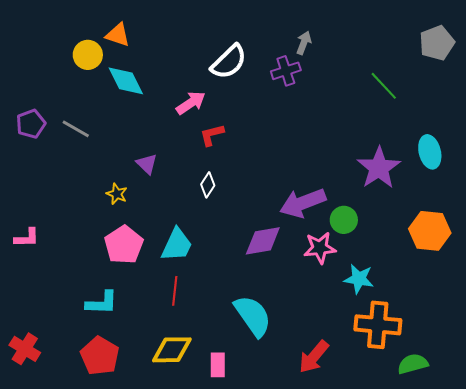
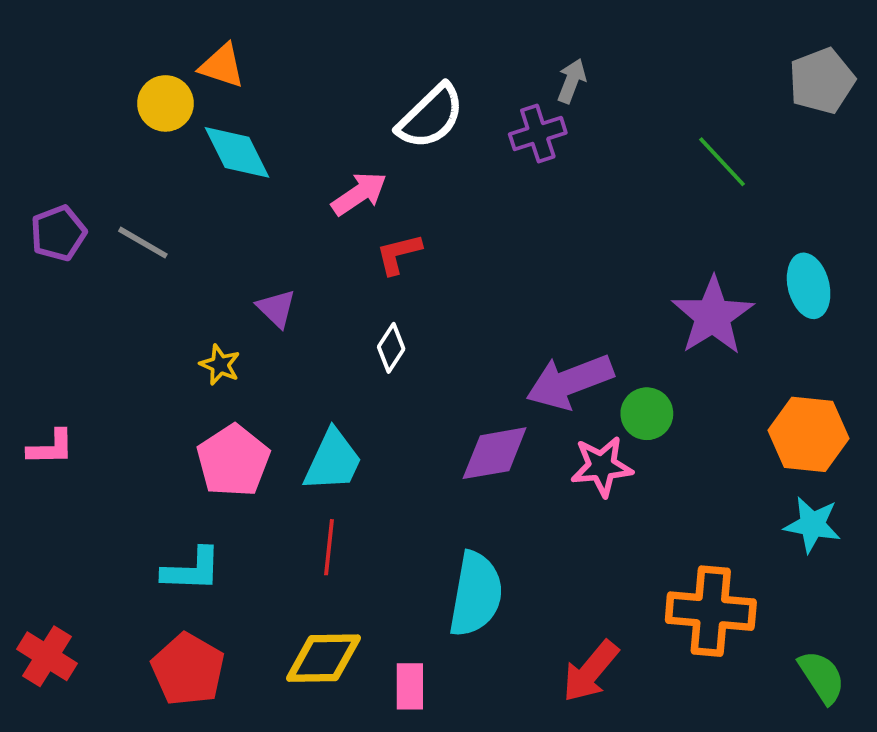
cyan star: (359, 279) -> (812, 525), moved
cyan semicircle: (253, 316) -> (476, 594), turned 45
green semicircle: (413, 364) -> (822, 677), moved, turned 72

